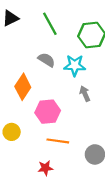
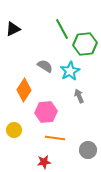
green line: (50, 24) -> (62, 29), moved
cyan star: (75, 65) -> (70, 71), turned -30

